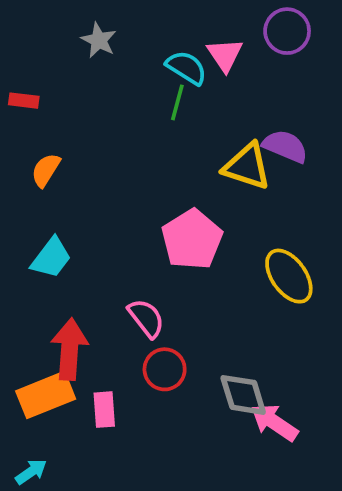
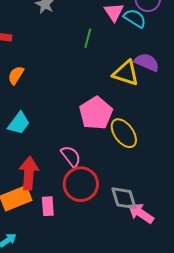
cyan semicircle: (187, 68) -> (135, 18), moved
yellow ellipse: (289, 276) -> (124, 133), moved
red circle: (165, 369) -> (81, 184), size x1.5

